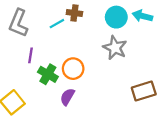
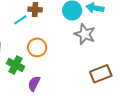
gray star: (115, 48) -> (85, 34), moved
orange circle: (73, 69) -> (37, 47), moved

